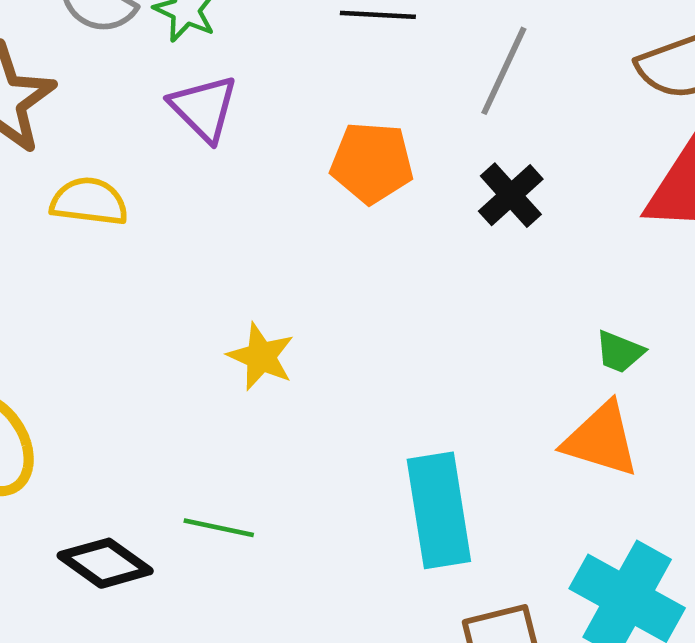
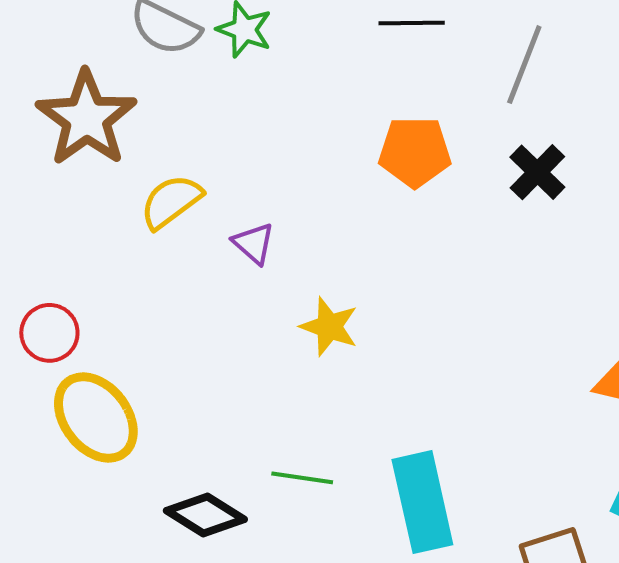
purple triangle: (204, 108) -> (254, 243), moved, size x0.7
yellow semicircle: (89, 202) -> (171, 202), turned -40
cyan rectangle: (439, 510) -> (422, 502), moved

